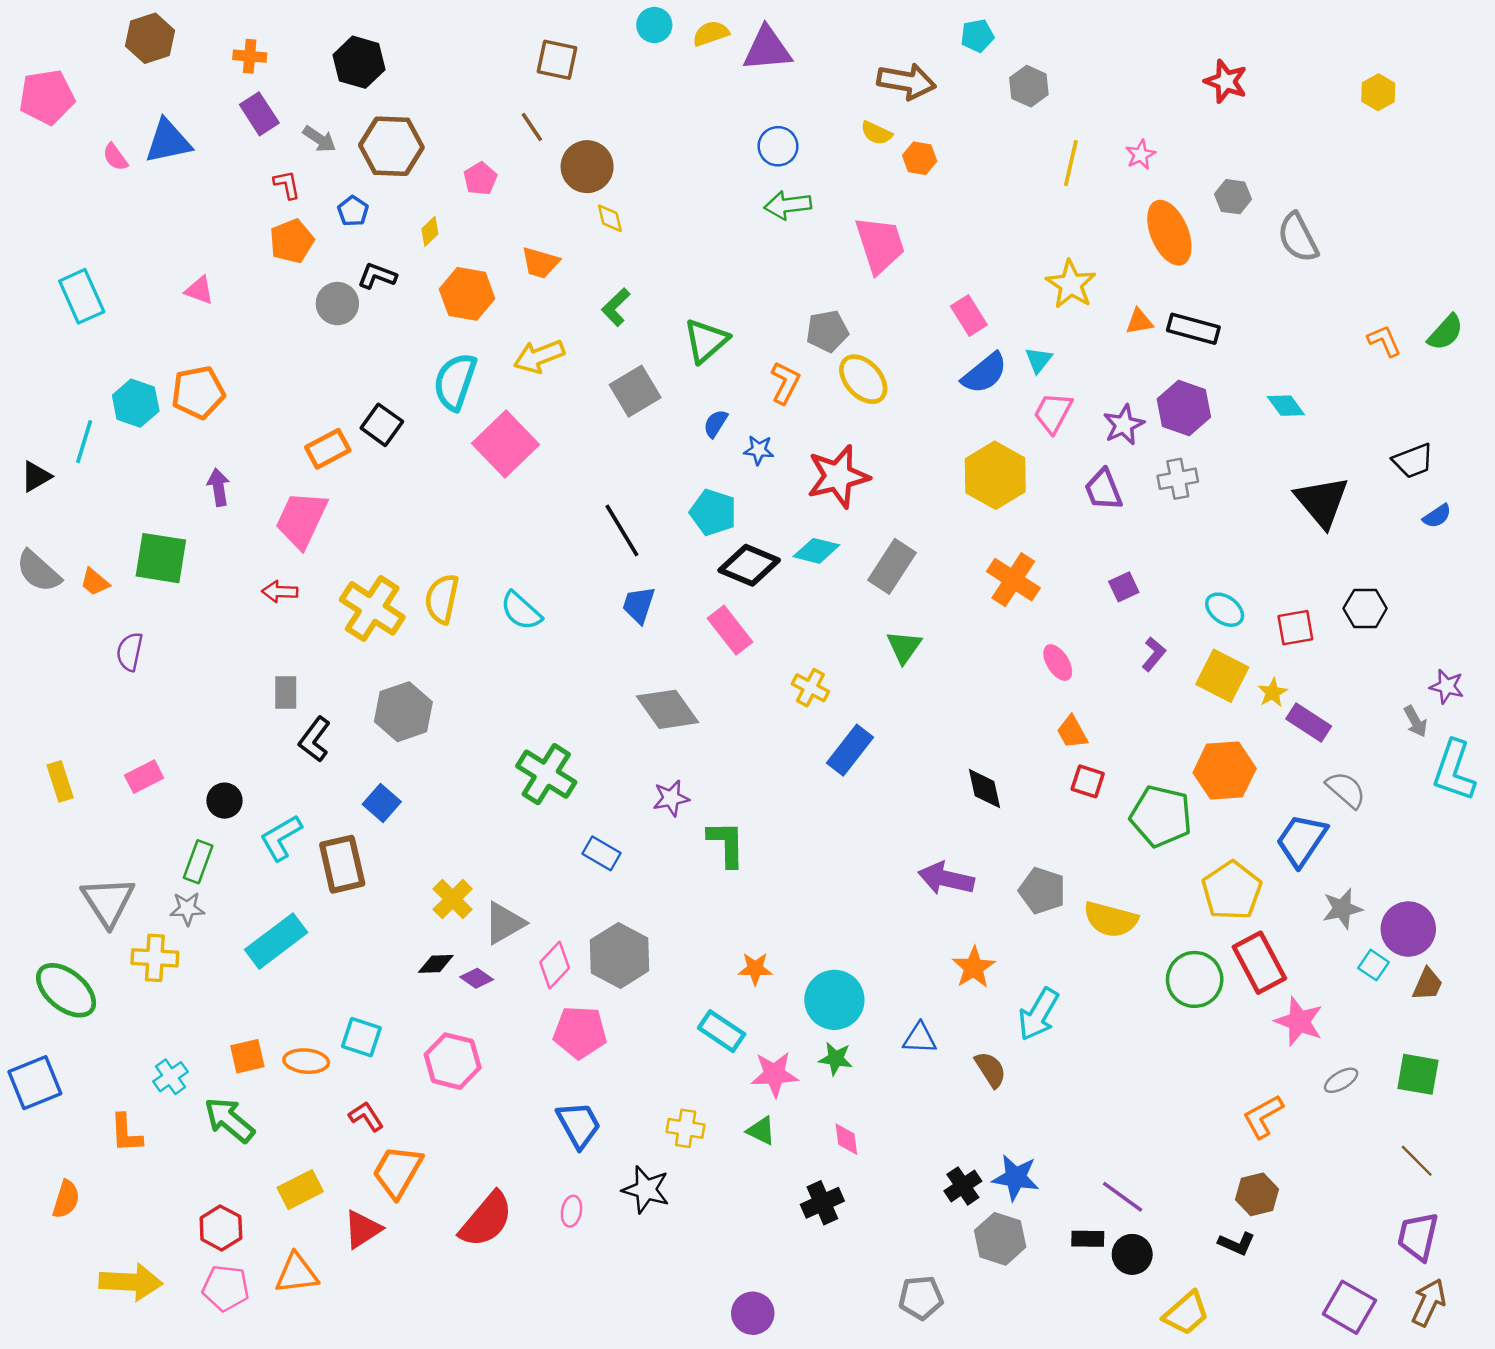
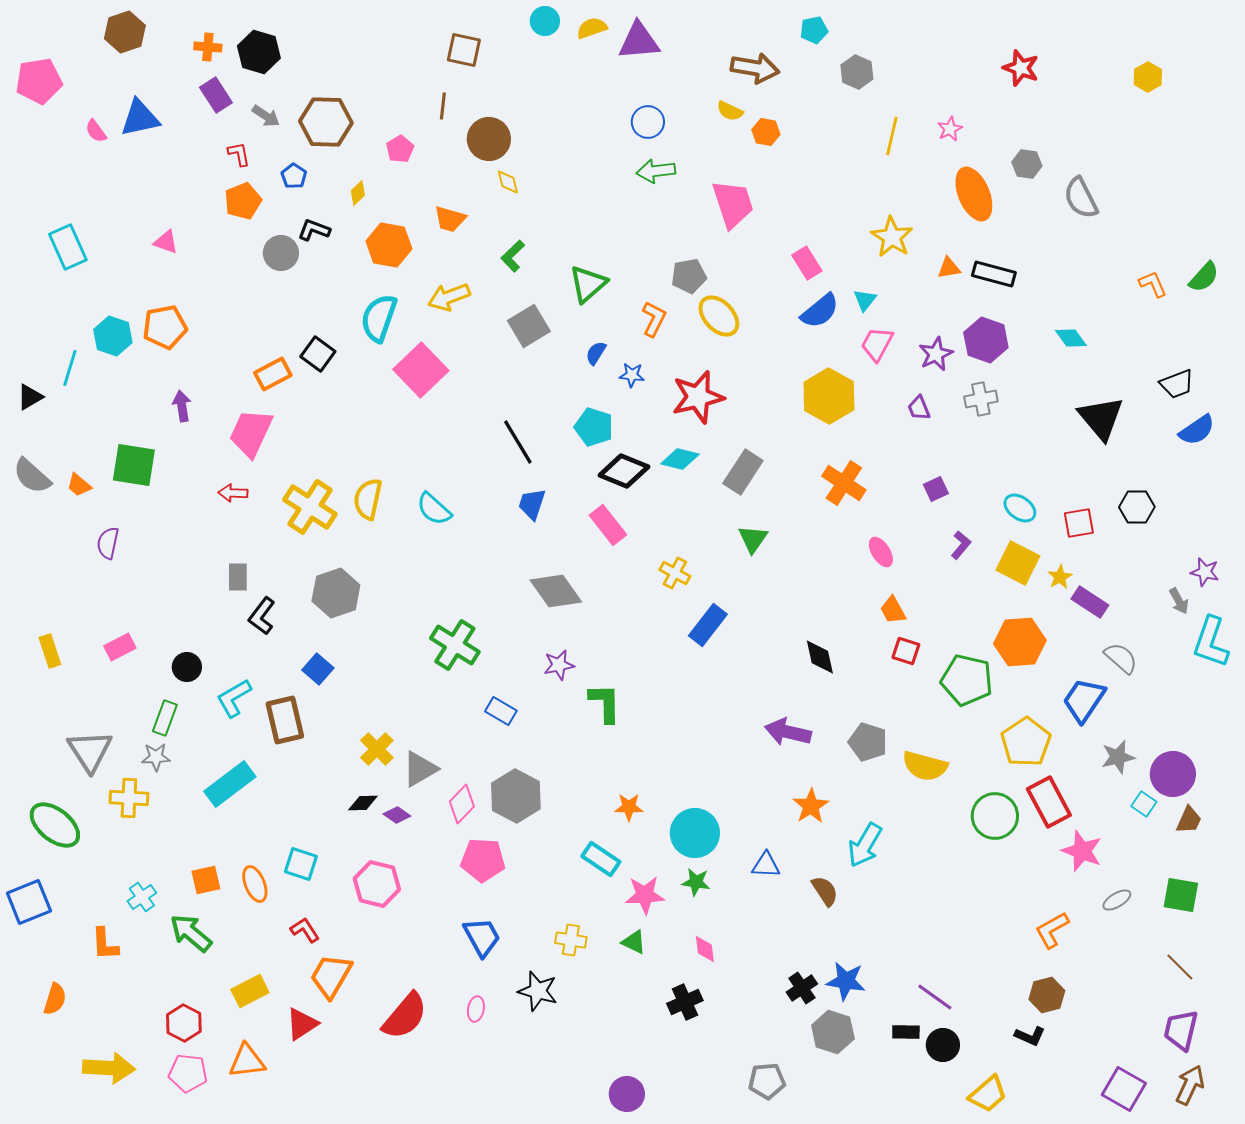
black hexagon: (359, 62) -> (259, 52), moved
brown line: (532, 127) -> (443, 106), turned 40
purple trapezoid: (1103, 490) -> (919, 408), size x0.7
blue semicircle: (1437, 516) -> (1197, 430), size x1.5
orange ellipse: (306, 1061) -> (255, 884), turned 63

